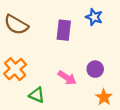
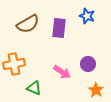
brown semicircle: (16, 25) -> (28, 24), moved, turned -60
orange cross: (15, 69) -> (14, 64), turned 30

